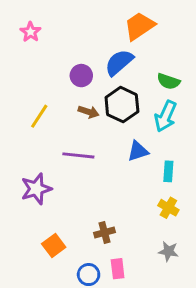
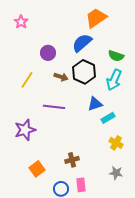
purple circle: (81, 76) -> (48, 53), moved
cyan rectangle: (168, 171) -> (108, 118), moved, turned 56

